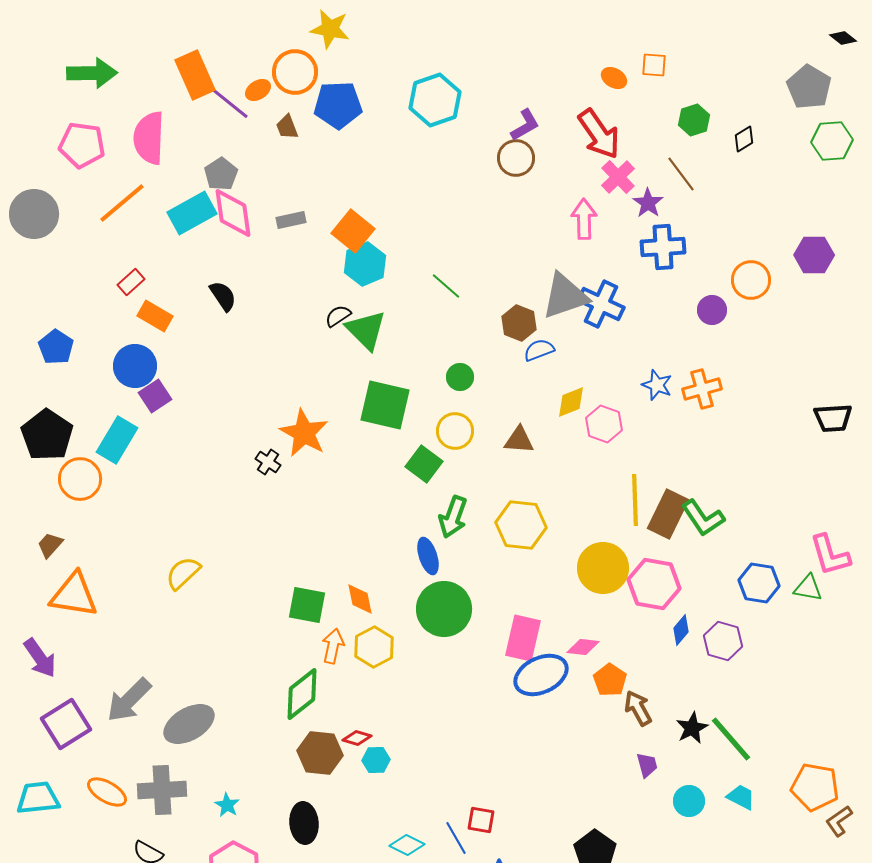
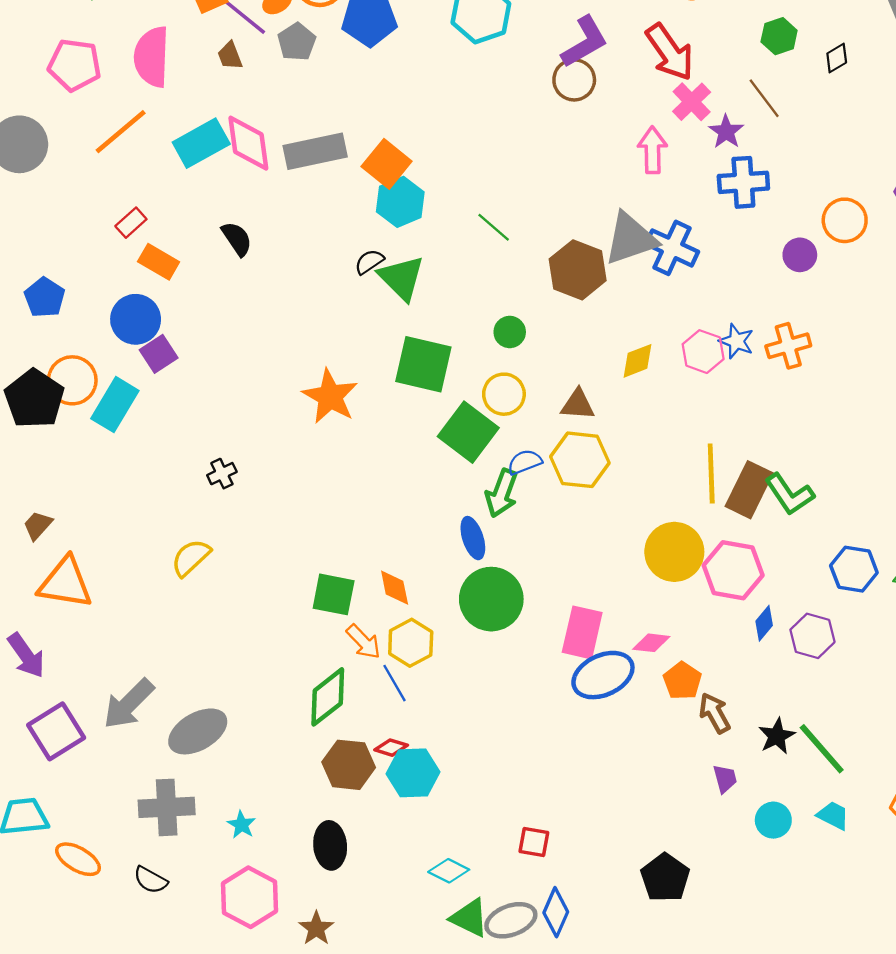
purple L-shape: (525, 125) -> (585, 42), size x1.4
brown trapezoid: (287, 127) -> (230, 56), moved
gray pentagon: (221, 174) -> (297, 42), moved
gray rectangle: (291, 220) -> (315, 151), size x1.8
brown hexagon: (519, 323) -> (578, 270), size x1.4
blue semicircle: (539, 350) -> (525, 462), moved
pink hexagon: (604, 424) -> (703, 352), moved
black cross: (268, 462) -> (222, 474), moved, turned 30
green square: (424, 464) -> (468, 432), size x1.4
orange circle: (80, 479) -> (72, 380), moved
yellow hexagon: (521, 525) -> (580, 460), moved
orange arrow: (333, 646) -> (364, 642), turned 124
cyan hexagon: (376, 760) -> (413, 773), size x1.6
orange ellipse: (107, 792) -> (78, 859), moved
blue line: (456, 838) -> (395, 683), moved

